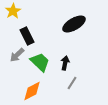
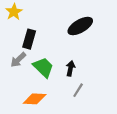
black rectangle: (27, 36) -> (29, 39), turned 42
orange diamond: (32, 91) -> (35, 99), turned 30

